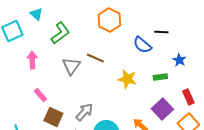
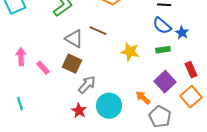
blue semicircle: (142, 45) -> (162, 26), moved
pink arrow: (32, 60) -> (21, 57), moved
gray triangle: (71, 66) -> (74, 39), turned -36
brown square: (53, 117) -> (72, 64), moved

